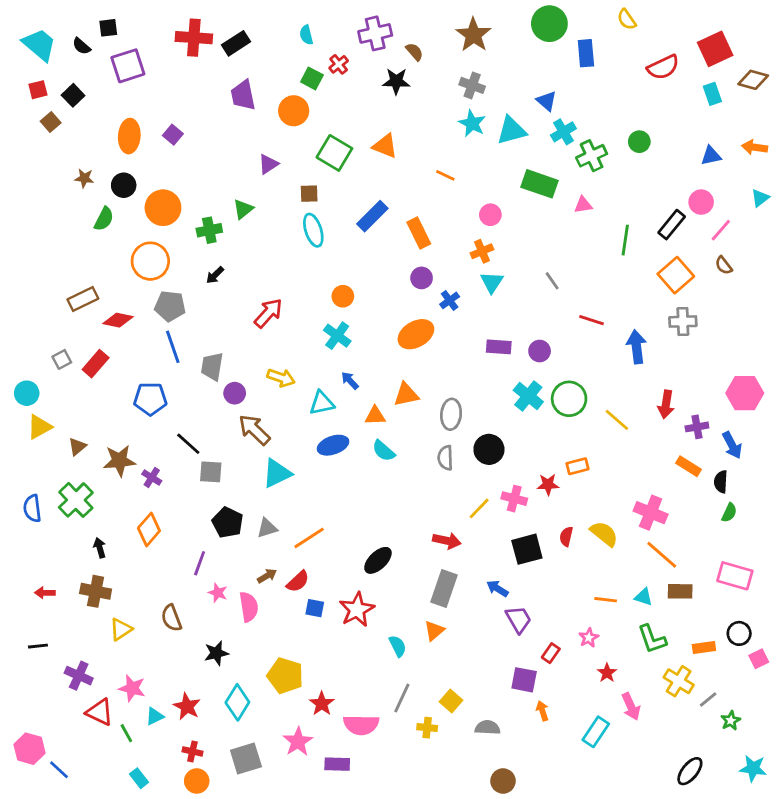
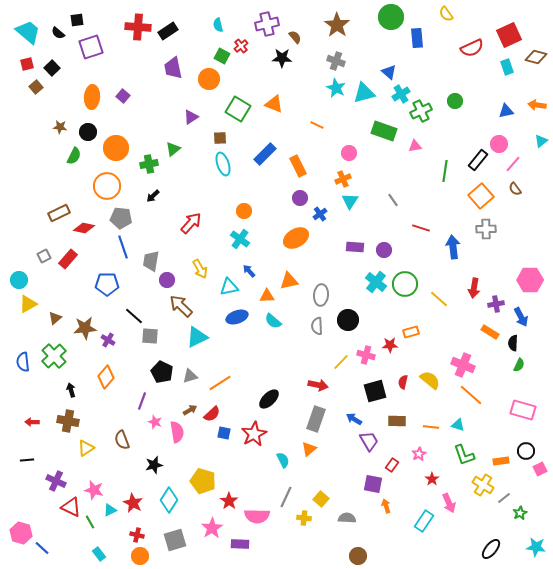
yellow arrow: (281, 378) -> (200, 269), turned 42
brown rectangle: (680, 591) -> (397, 421), moved

